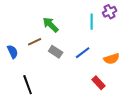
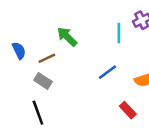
blue semicircle: (13, 52) -> (19, 51), moved
gray rectangle: (56, 52) -> (43, 81), moved

